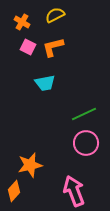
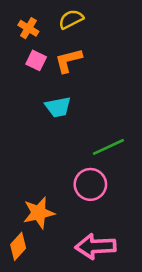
pink circle: (86, 143) -> (90, 184), moved
pink arrow: (74, 191) -> (96, 246), turned -72

